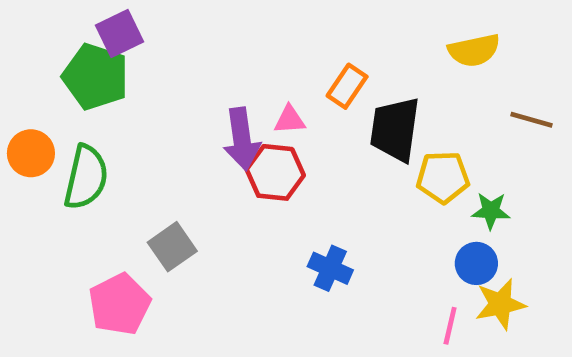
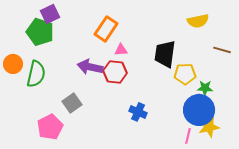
orange rectangle: (347, 86) -> (106, 29), moved, size x1.4
purple arrow: (242, 139) -> (90, 67), moved, turned 110
blue circle: (476, 263) -> (199, 110), size x1.8

